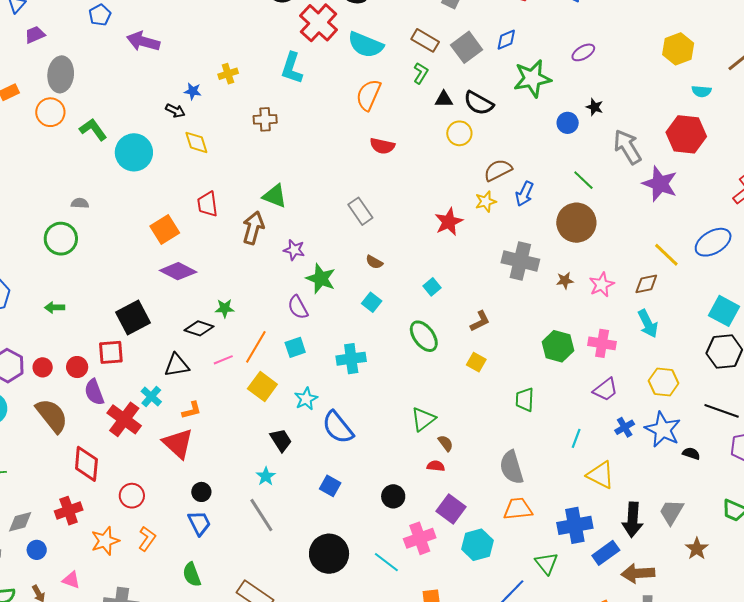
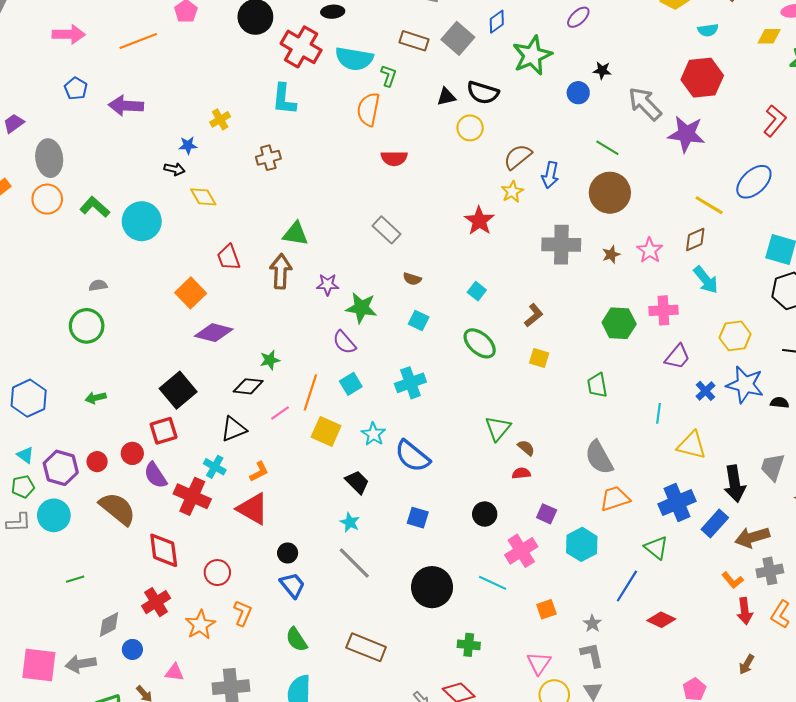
green L-shape: (421, 73) -> (389, 76), moved
purple square: (451, 509) -> (547, 514), size x0.7

